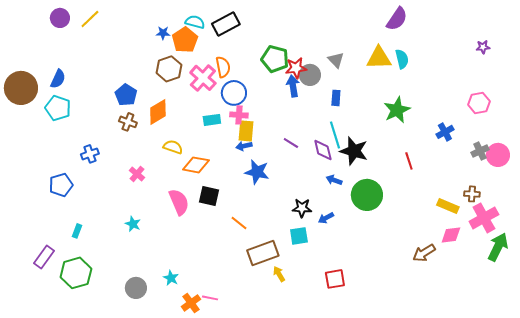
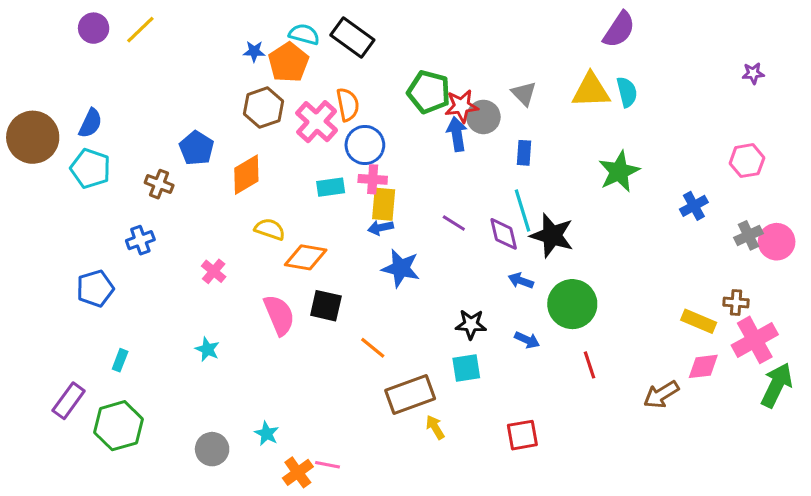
black rectangle: (226, 24) -> (352, 37), turned 64
brown cross: (128, 122) -> (159, 184), moved
red line: (409, 161) -> (589, 365), moved
blue arrow: (326, 218) -> (527, 340), moved, turned -126

